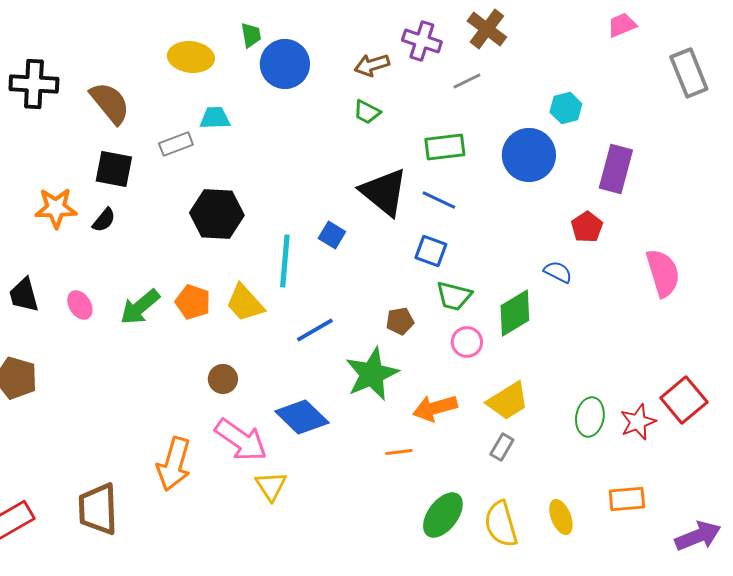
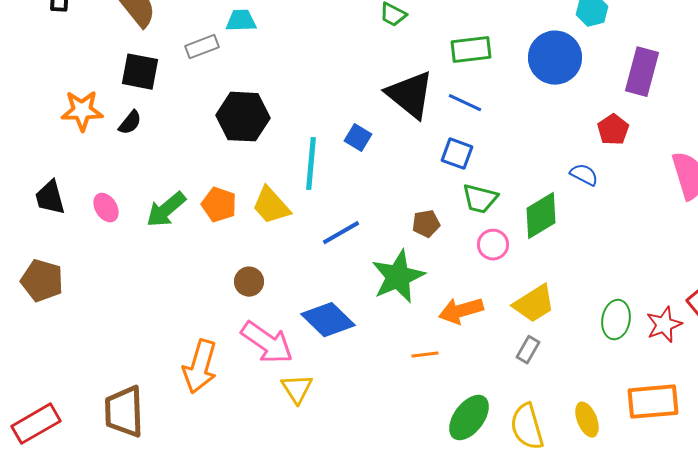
orange rectangle: (627, 499) -> (653, 402), size x1.4

